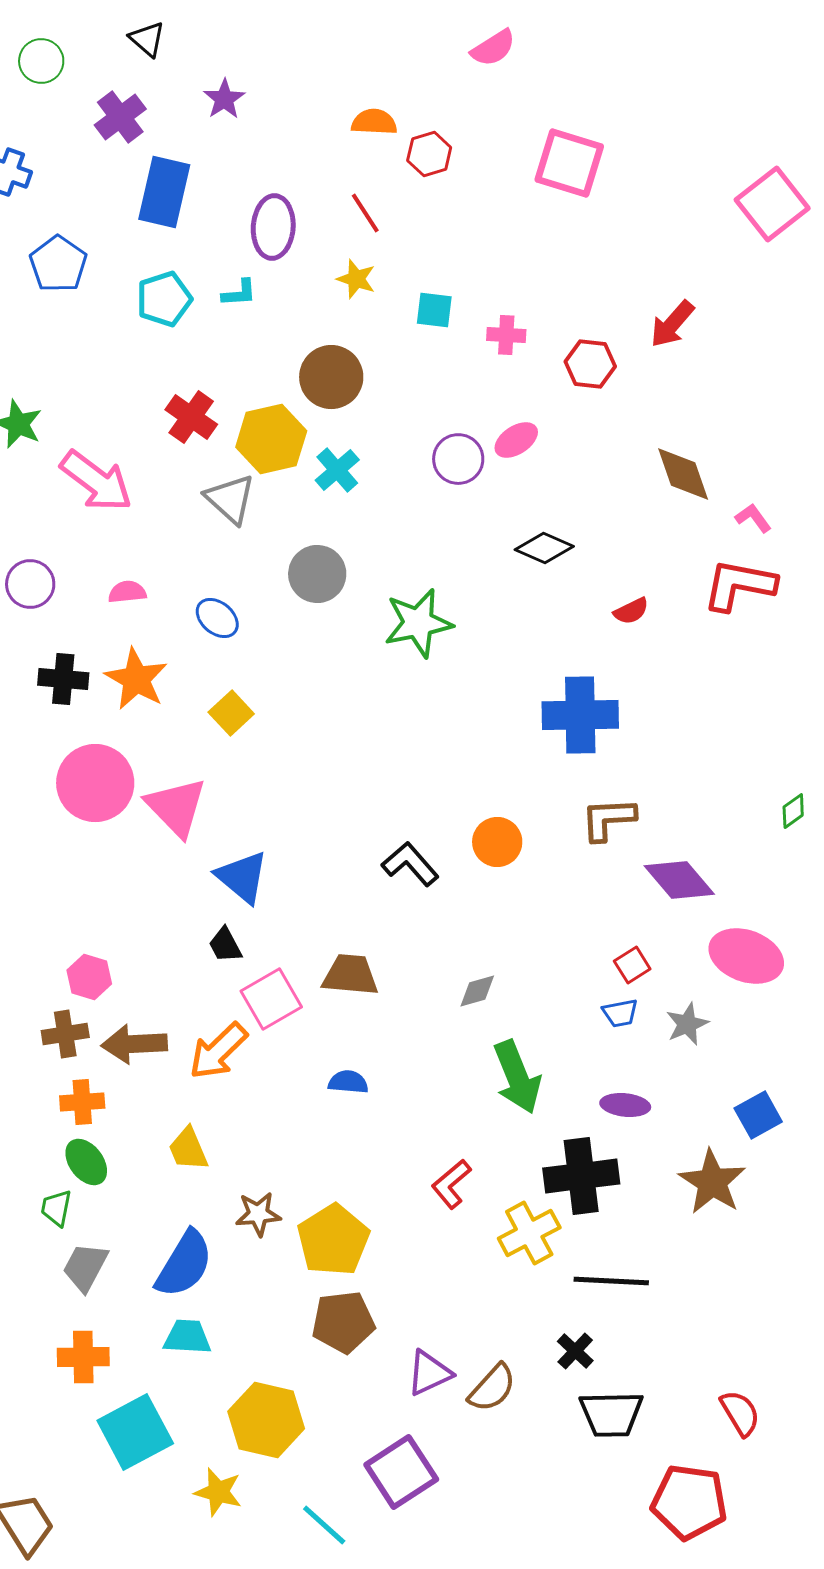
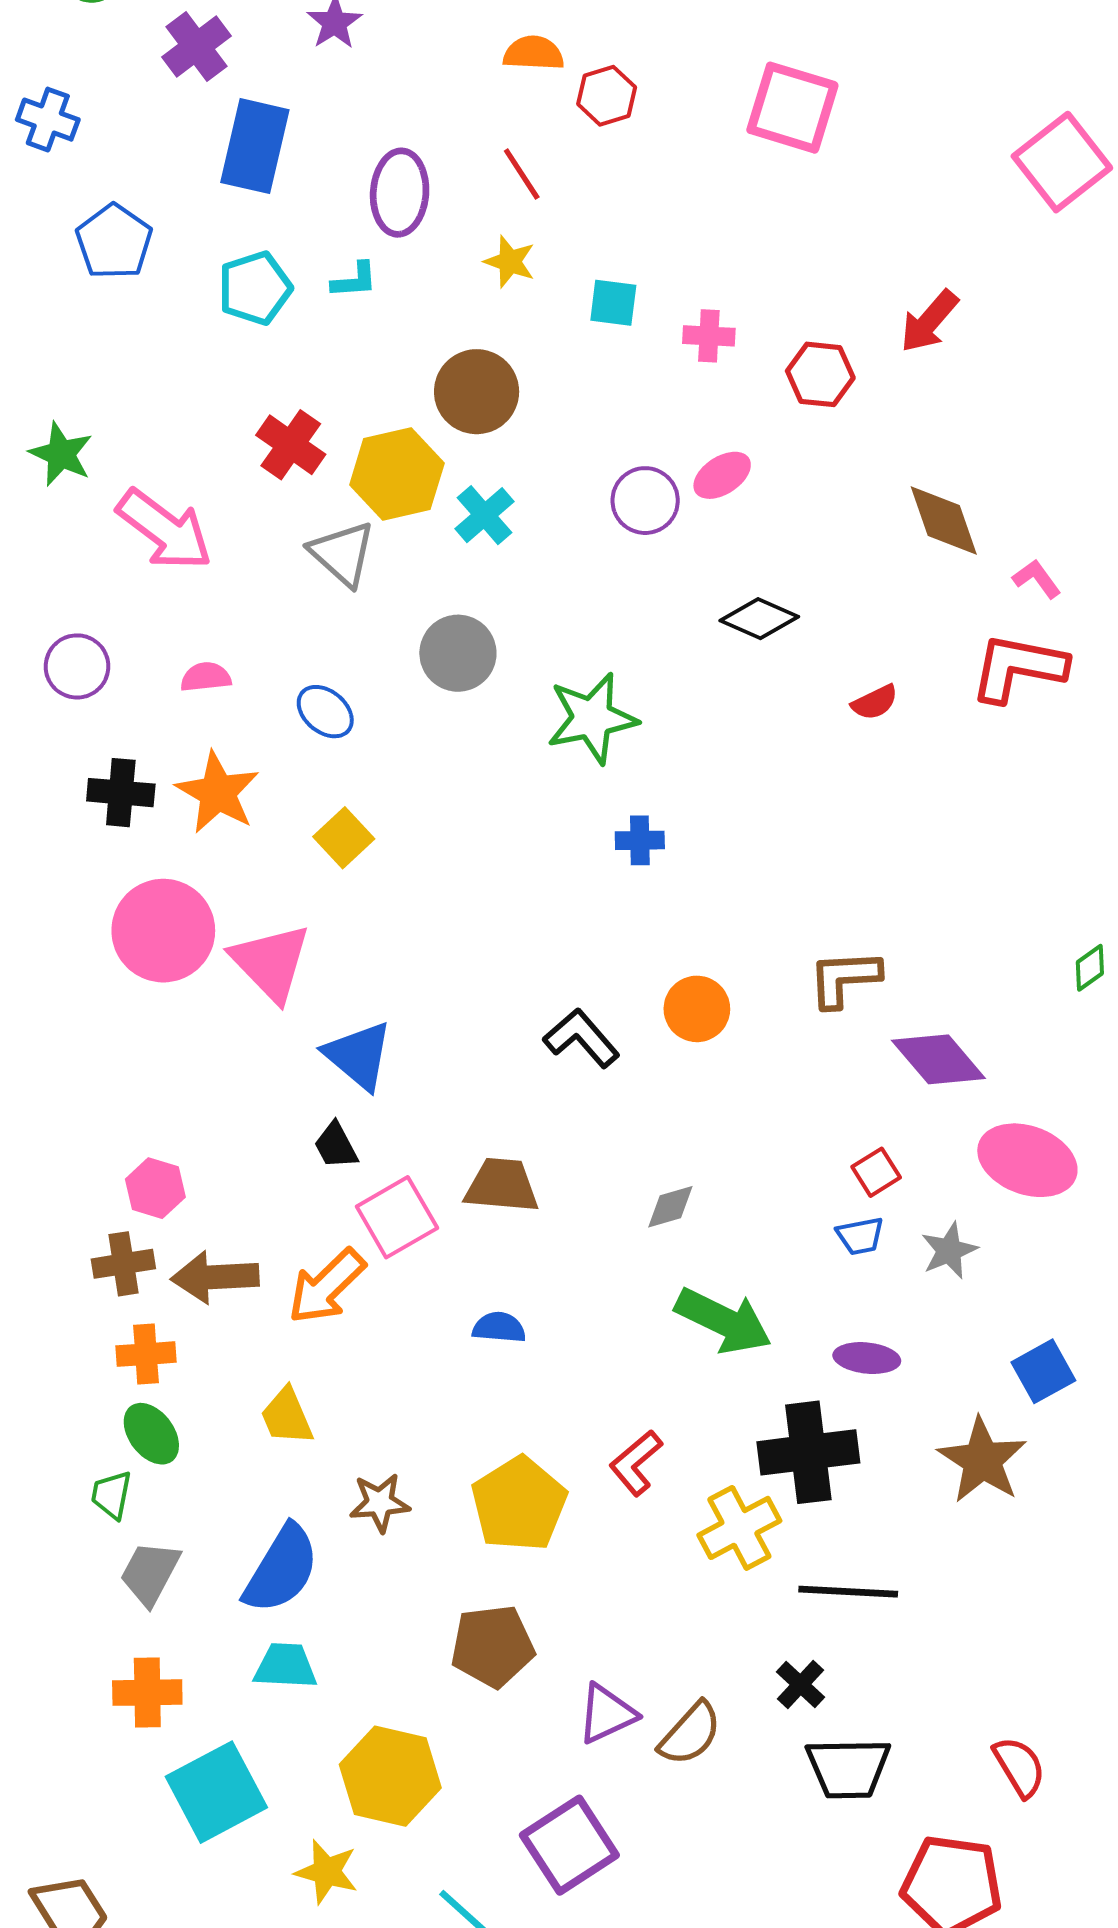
blue cross: (580, 715) -> (640, 840), moved, size x0.5
green arrow: (517, 1077) -> (723, 1321), turned -42
yellow pentagon: (333, 1240) -> (519, 1504), moved

